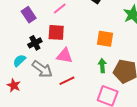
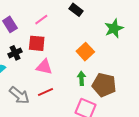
orange square: (105, 39) -> (85, 52), turned 36
gray arrow: (42, 69) -> (19, 95), moved

